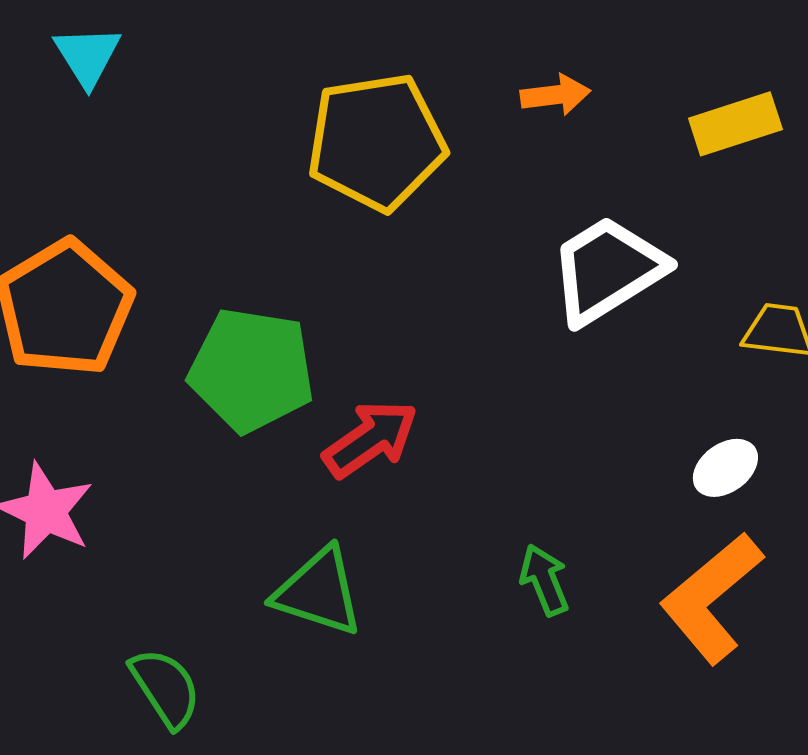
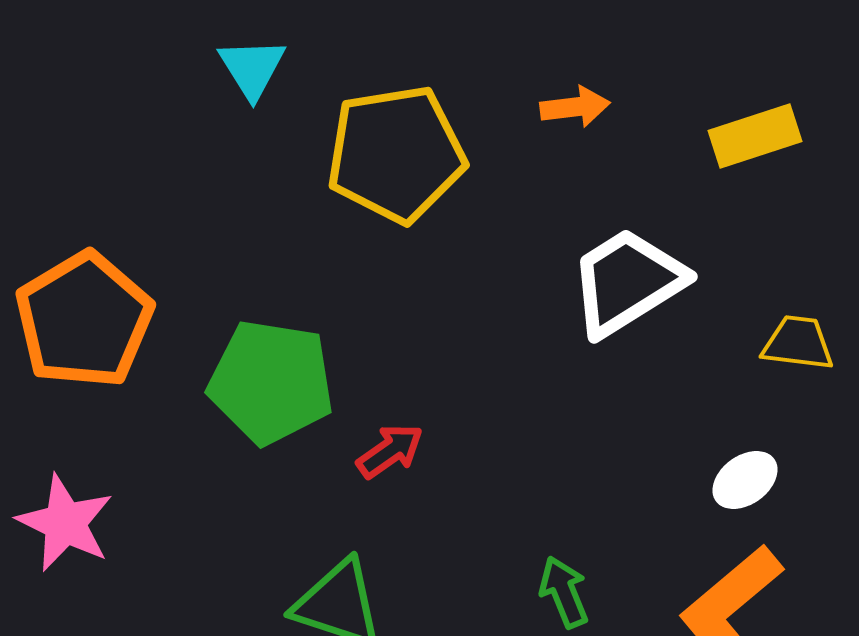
cyan triangle: (87, 56) -> (252, 68), moved
red arrow: (370, 439) -> (390, 451), size x0.7

